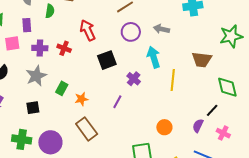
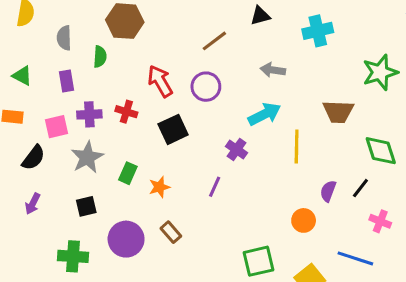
purple circle: (131, 32) -> (206, 87), moved
pink square: (12, 43) -> (57, 127), moved
cyan arrow: (154, 57) -> (264, 114), turned 85
black square: (107, 60) -> (173, 129), moved
purple semicircle: (198, 126) -> (328, 191), moved
orange circle: (164, 127) -> (304, 220), moved
brown rectangle: (87, 129) -> (171, 232), size x0.6
purple circle: (50, 142) -> (126, 239), moved

